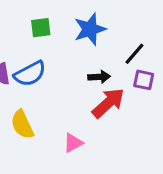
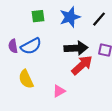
black line: (134, 54) -> (99, 19), moved
black arrow: (99, 77) -> (76, 48), size x1.6

